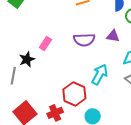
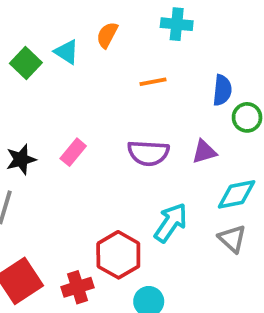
purple triangle: (113, 36) -> (204, 152), turned -32
black star: (27, 59) -> (21, 159), moved

